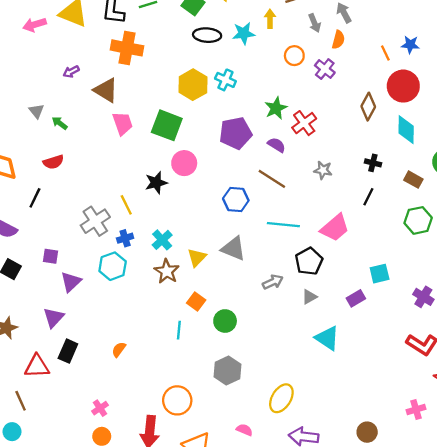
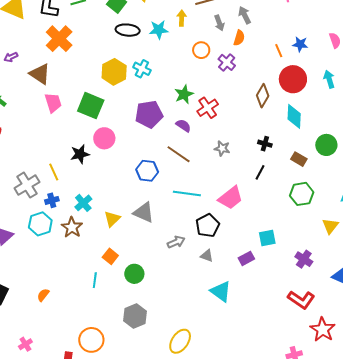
orange cross: (127, 48) -> (59, 39), turned 32
brown star: (167, 271) -> (72, 227), moved
gray triangle: (309, 297) -> (207, 256), turned 48

